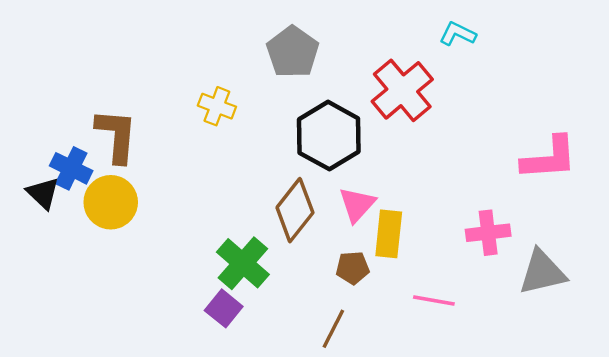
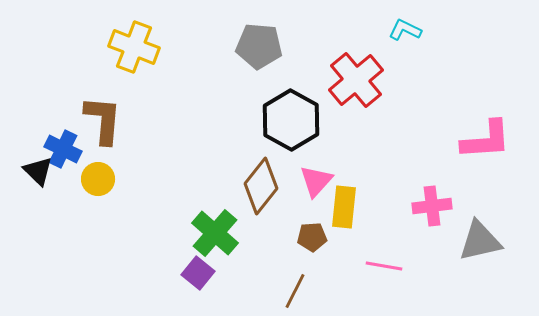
gray pentagon: (293, 52) -> (259, 46), turned -30
yellow cross: (217, 106) -> (134, 47), moved, size x1.5
yellow circle: (111, 202) -> (98, 179), size x0.7

